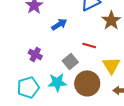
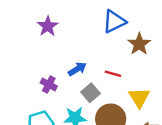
blue arrow: (59, 24) -> (77, 69), moved

